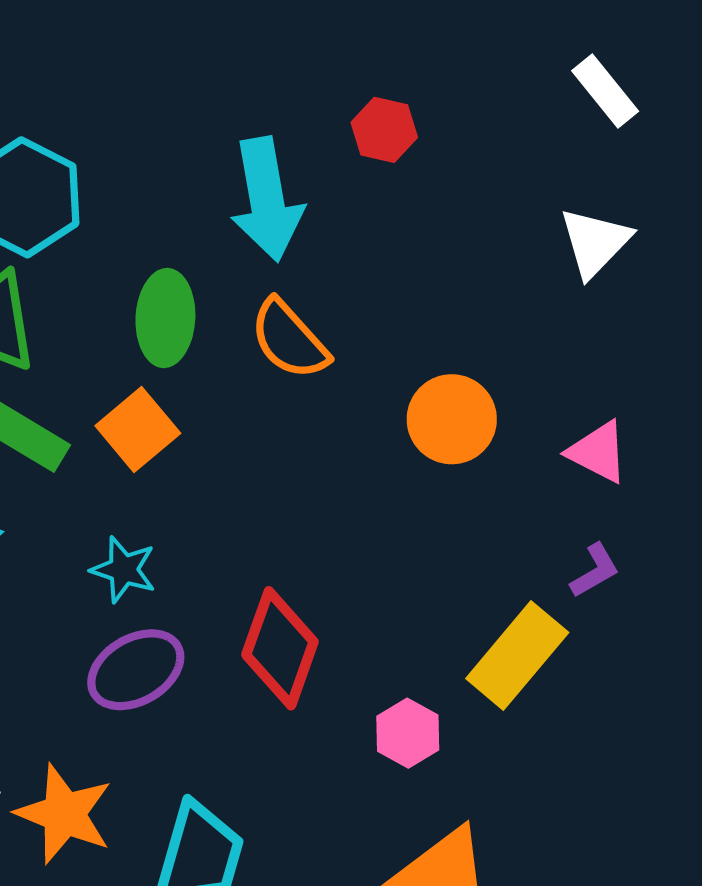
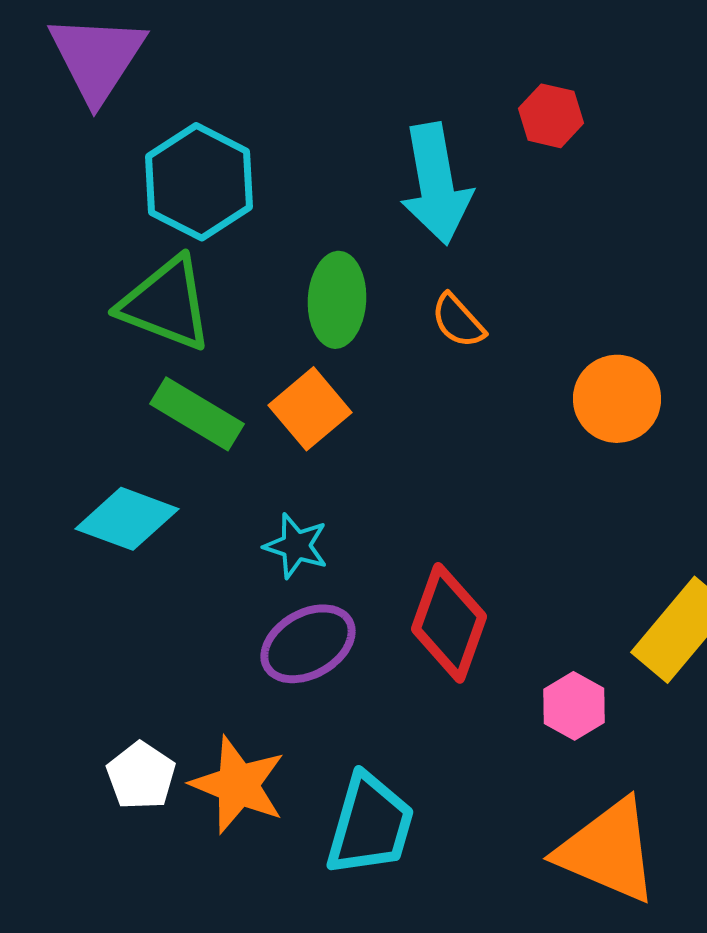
orange semicircle: (289, 339) -> (458, 321), size x0.7

